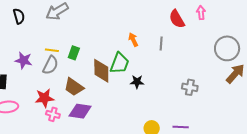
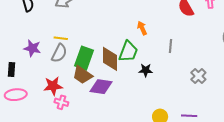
gray line: (161, 43) -> (170, 46), moved
green rectangle: (74, 53) -> (84, 58), moved, size x1.6
gray cross: (190, 87) -> (198, 76), turned 35
purple diamond: (80, 111) -> (101, 87), moved

